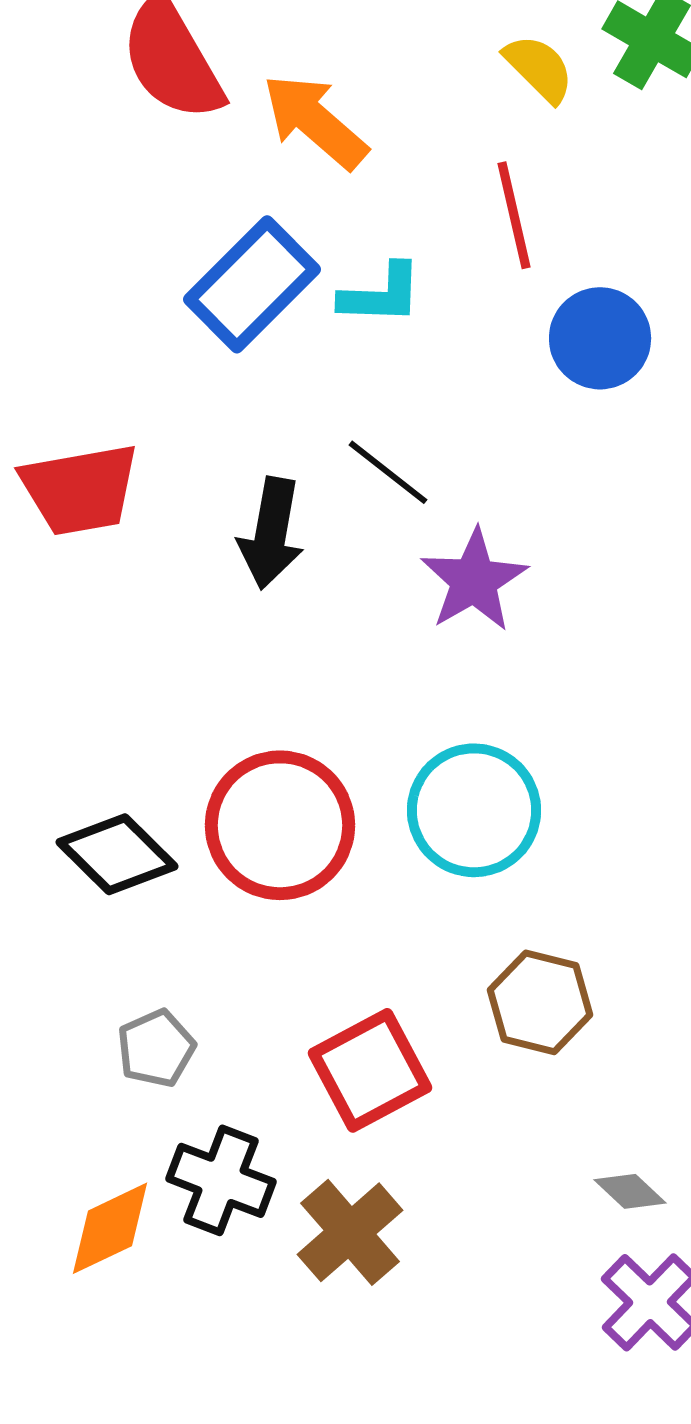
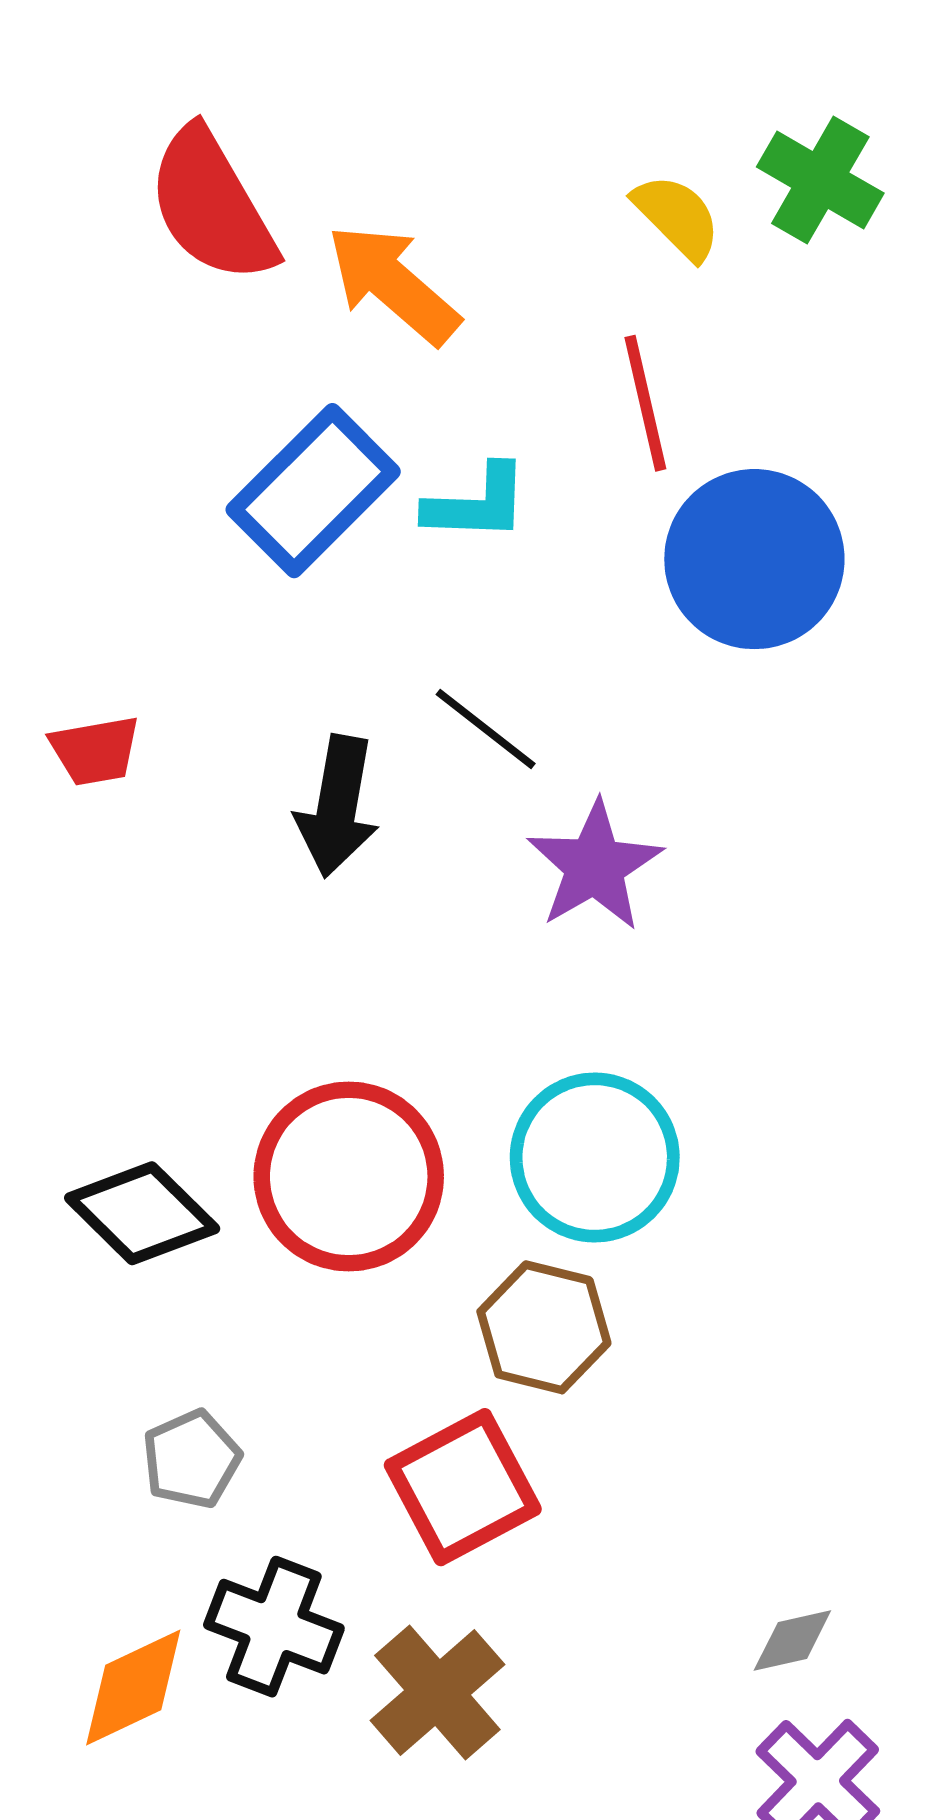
blue circle: (600, 338) -> (754, 559), size x1.4
red trapezoid: (80, 489) -> (95, 751), size x0.6
brown hexagon: (540, 1002) -> (544, 1327), moved
gray diamond: (630, 1191) -> (792, 1641), turned -56

